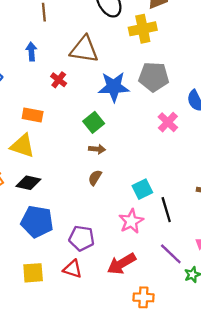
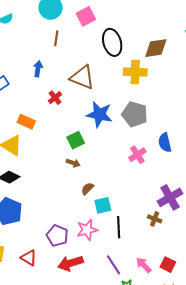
brown semicircle: (95, 178) -> (87, 189), moved
purple pentagon: (82, 238) -> (57, 236), moved

